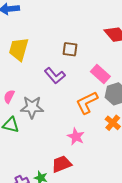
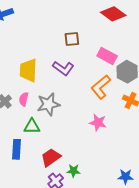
yellow trapezoid: (19, 49) -> (28, 70), moved
red trapezoid: (62, 164) -> (51, 157), moved

